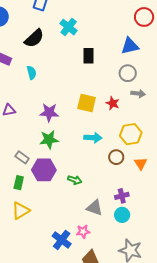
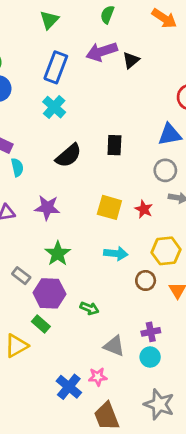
cyan cross: (69, 27) -> (54, 107), moved
black semicircle: (34, 38) -> (68, 156), moved
cyan semicircle: (31, 73) -> (17, 167), moved
purple star: (49, 112) -> (47, 208), moved
green star: (49, 140) -> (58, 254), turned -30
green rectangle: (19, 183) -> (41, 324), moved, turned -64

